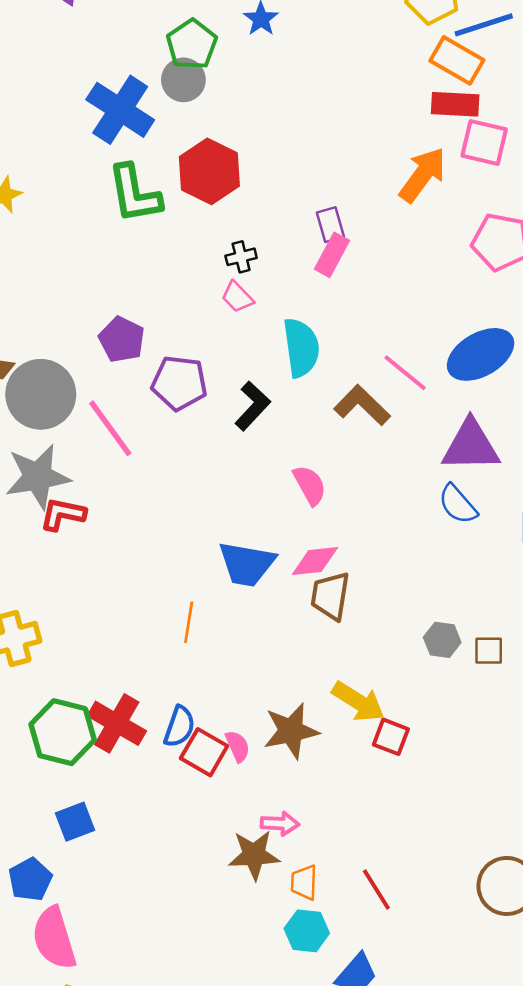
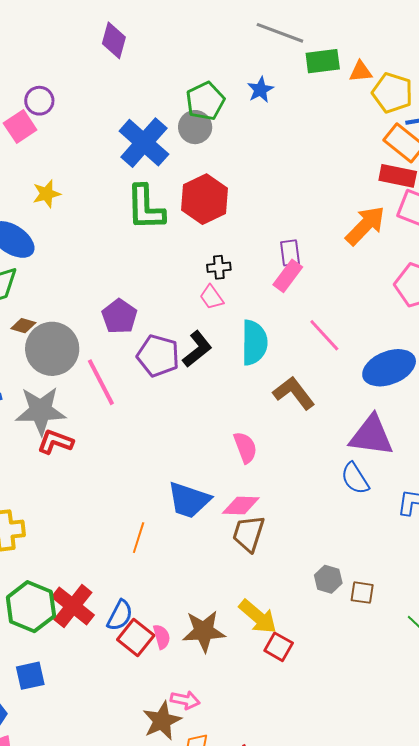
pink line: (405, 373) -> (324, 335), moved
black L-shape: (252, 406) -> (197, 349), moved
brown star: (254, 855) -> (162, 721), turned -30

